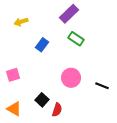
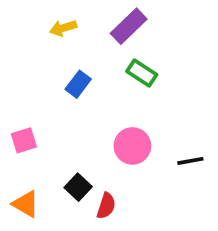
yellow arrow: (21, 22) -> (63, 28), moved
black line: (102, 86) -> (190, 161), turned -32

